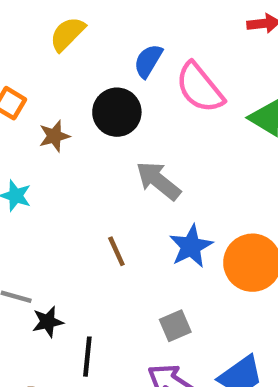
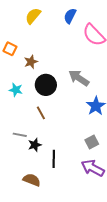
blue semicircle: (148, 61) -> (70, 16), moved
black circle: (117, 112) -> (46, 85), moved
brown line: (116, 251) -> (41, 113), moved

